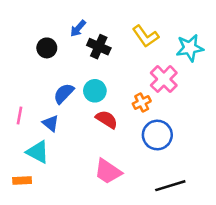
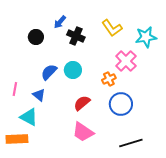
red semicircle: (107, 119) -> (82, 103), moved, turned -72
orange rectangle: (22, 180) -> (17, 139), size x1.5

